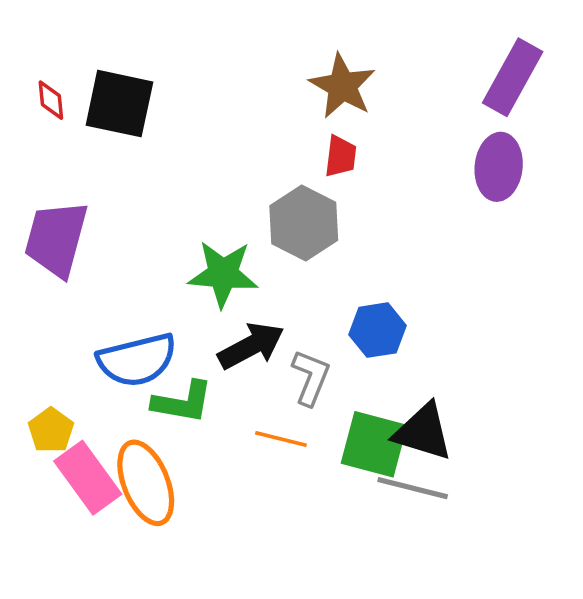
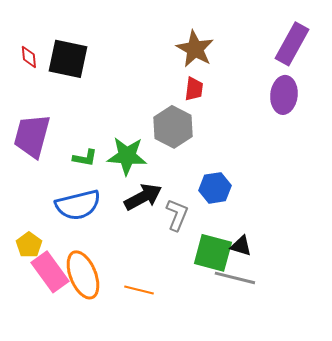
green L-shape: (183, 402) -> (85, 158), moved, size x0.7
black triangle: (423, 432) -> (241, 246), size x0.6
orange line: (281, 439) -> (139, 290), moved

